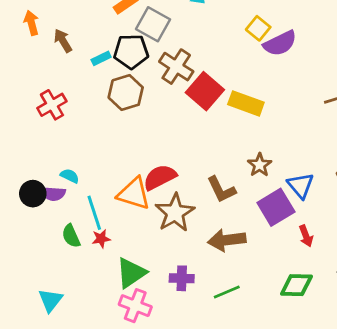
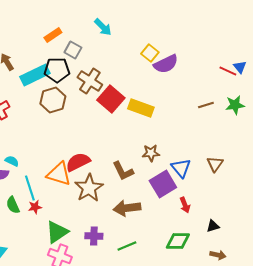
gray square: (153, 24) -> (73, 50), size x0.7
cyan rectangle: (101, 58) -> (35, 75), size x2.0
brown star: (260, 165) -> (151, 153), turned 30

